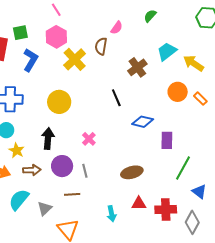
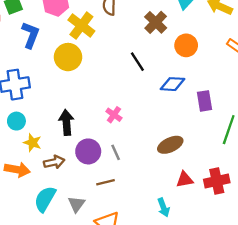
orange circle: (178, 92) -> (186, 45), moved
yellow circle: (59, 102) -> (68, 57), moved
cyan arrow: (111, 214) -> (164, 207), moved

